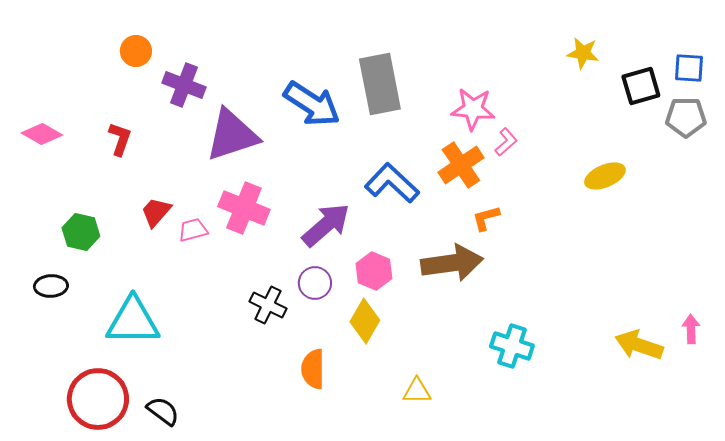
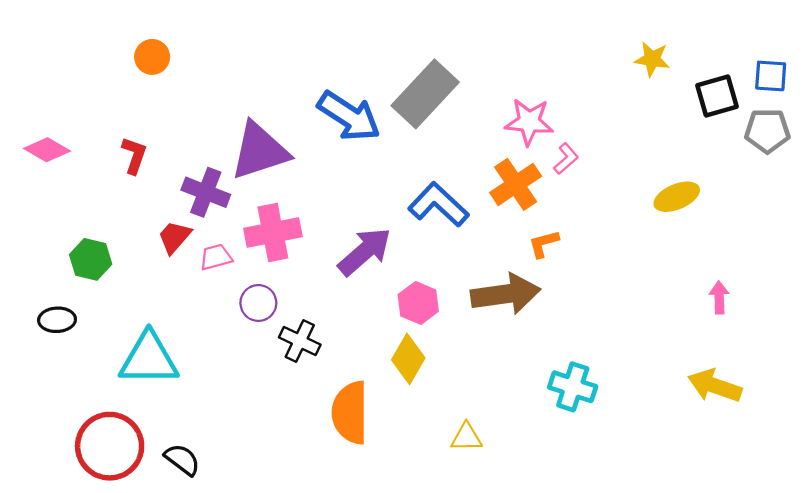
gray rectangle: (380, 84) -> (425, 94), turned 54
purple cross: (184, 85) -> (206, 192), moved
pink cross: (244, 208) -> (273, 233), turned -33
purple circle: (315, 283) -> (258, 303), moved
pink arrow: (691, 329) -> (719, 297), moved
orange semicircle: (313, 369) -> (350, 413), size x1.4

